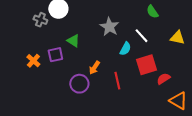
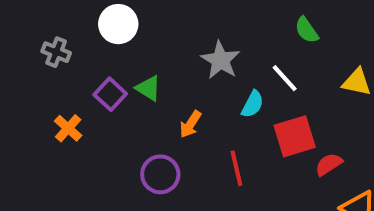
gray cross: (40, 20) -> (56, 52), moved
purple square: (55, 55) -> (110, 94), moved, turned -35
orange arrow: (94, 68) -> (190, 124), moved

